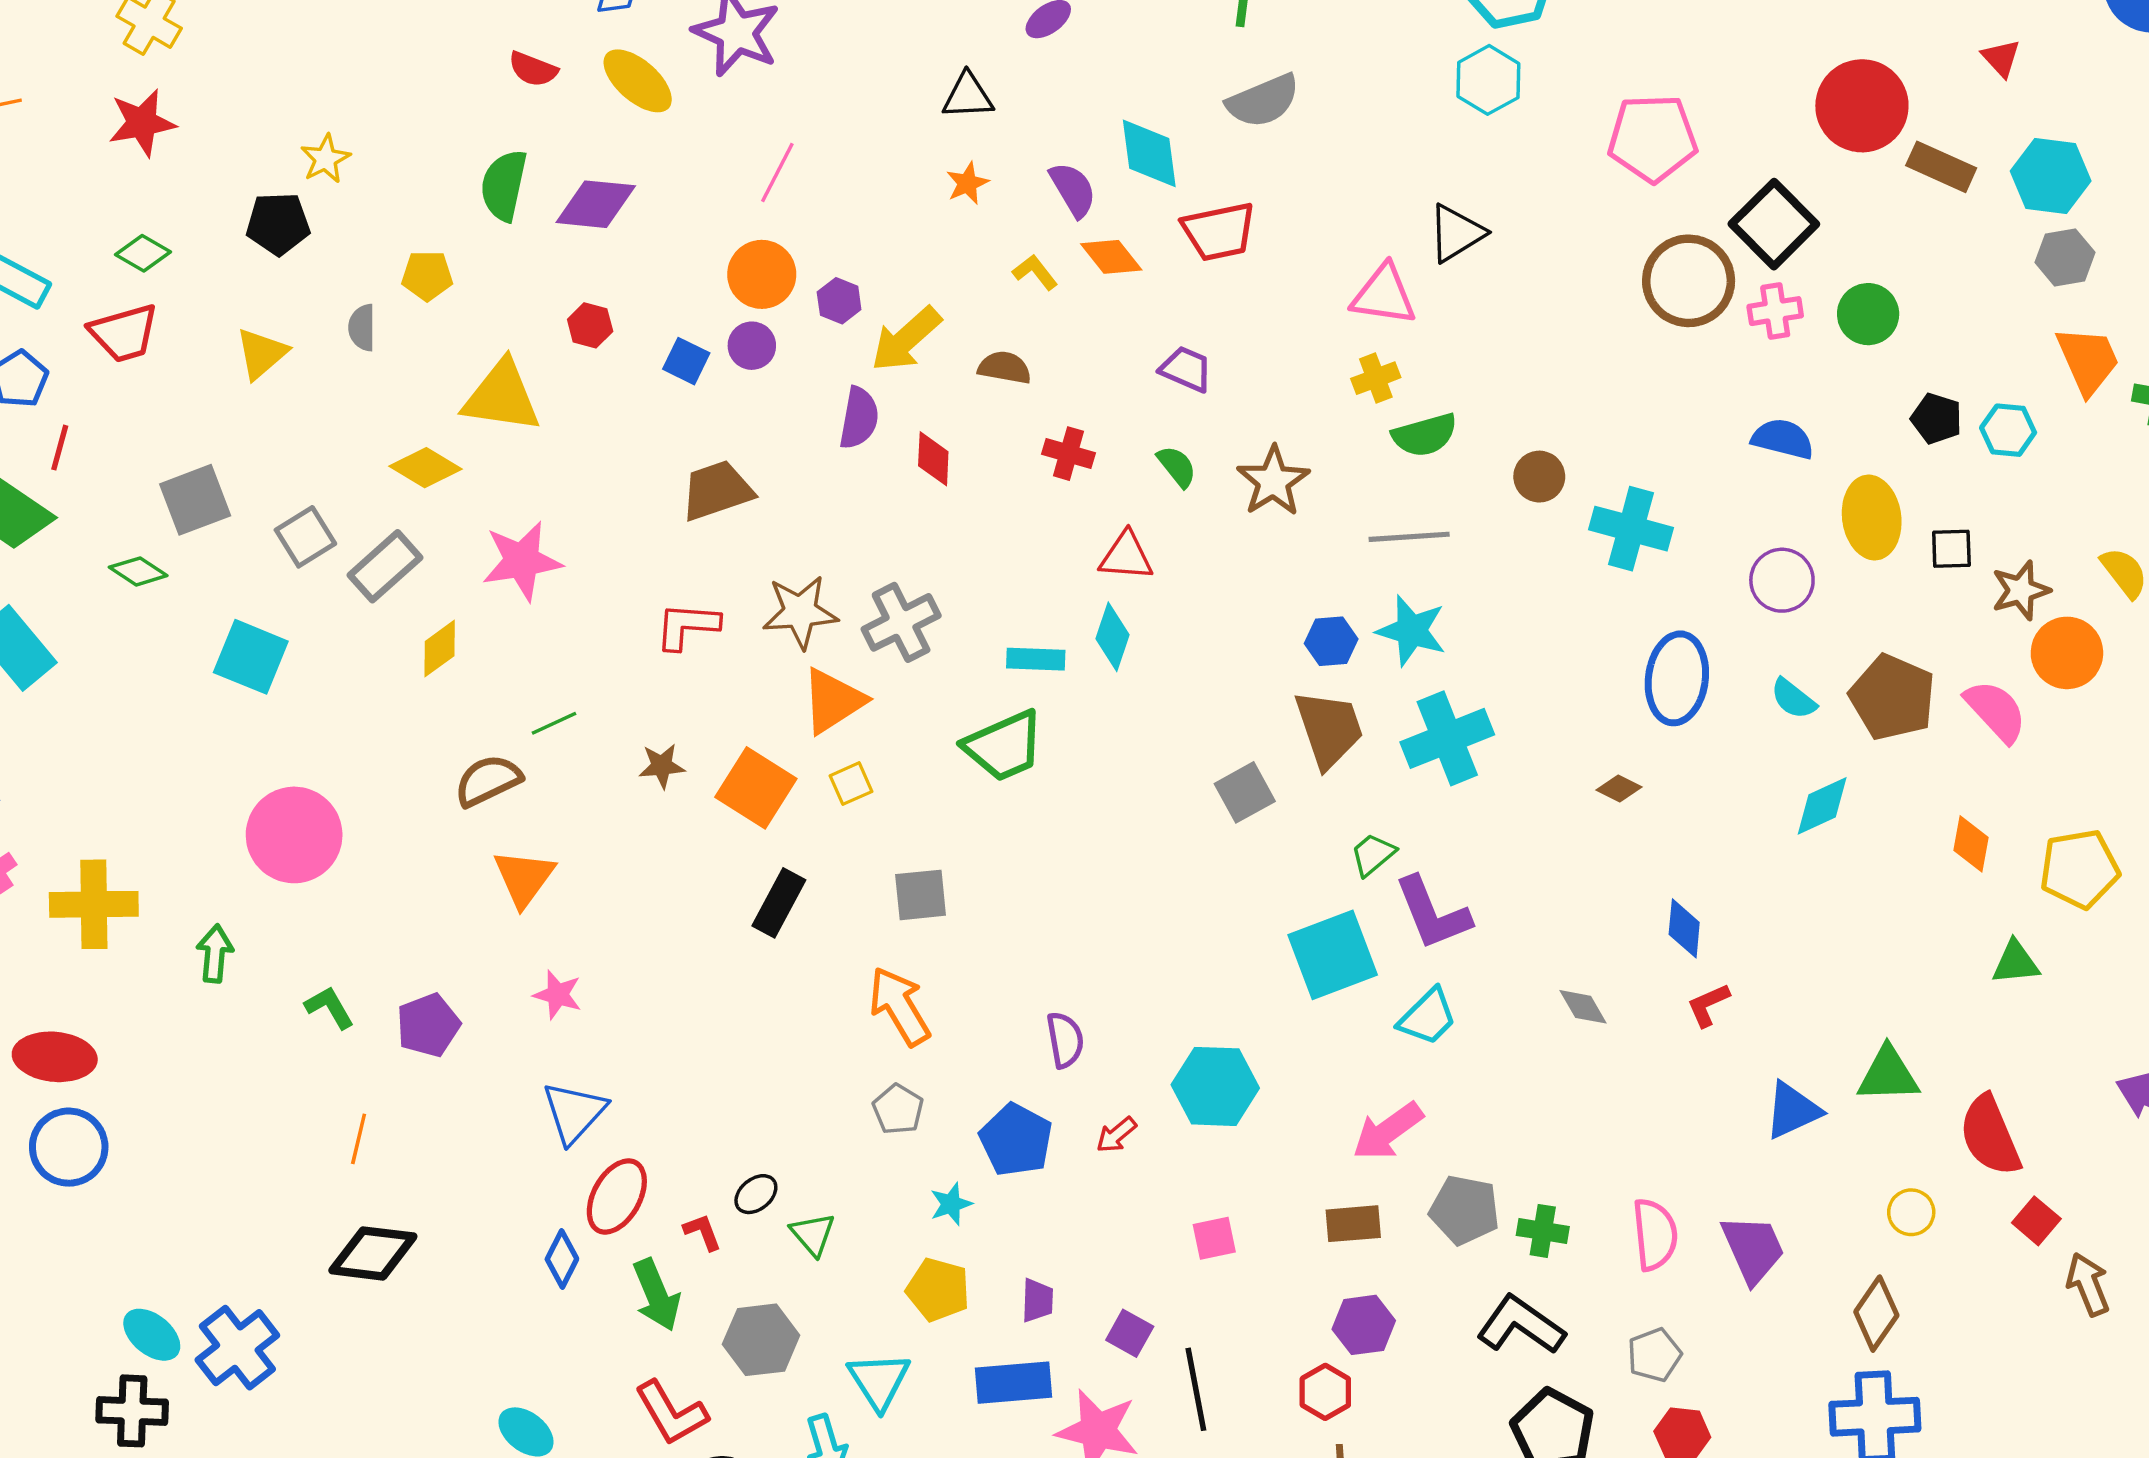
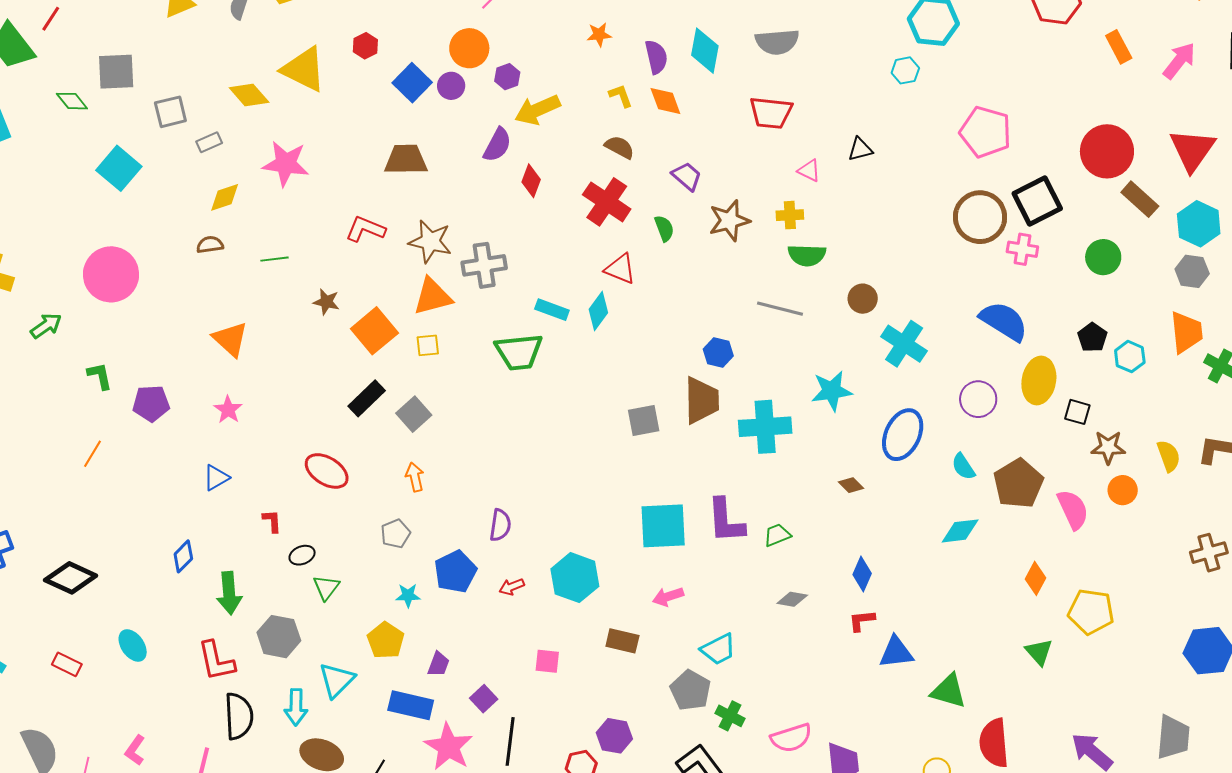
red triangle: (2001, 58) -> (1192, 150), size x2.0
cyan hexagon: (1488, 80) -> (905, 70), size x0.7
red trapezoid: (1219, 232) -> (771, 113), moved
black triangle: (1456, 233) -> (860, 149), size x0.7
pink triangle: (1384, 295) -> (809, 171), size x0.6
green circle: (1868, 314) -> (1103, 257), moved
blue square: (686, 361) -> (412, 83), size x1.4
brown semicircle: (1005, 368) -> (620, 147), moved
blue semicircle: (1783, 439) -> (1004, 321), size x1.4
red cross: (1068, 454) -> (607, 202), size x1.6
brown star: (1273, 481) -> (729, 221), moved
gray rectangle: (385, 566) -> (209, 142), size x0.6
cyan star: (1411, 631) -> (832, 391), moved, turned 30
orange circle: (2067, 653) -> (1123, 490), size x0.7
brown semicircle: (488, 781) -> (210, 245), moved, size x0.7
green trapezoid: (1373, 855) -> (777, 535), moved
orange triangle: (524, 878) -> (230, 339), turned -42
gray square: (921, 895) -> (414, 414), moved, turned 36
green arrow: (215, 954) -> (46, 326), turned 32
green triangle: (2016, 963) -> (1039, 652), turned 36
orange arrow: (899, 1006) -> (415, 477), size x0.6
gray diamond: (1583, 1007) -> (792, 599), turned -68
cyan trapezoid: (1428, 1017) -> (718, 649), moved
blue triangle: (1793, 1110) -> (896, 652), moved
blue triangle: (574, 1112) -> (216, 478), size x0.7
pink arrow: (1388, 1131) -> (668, 597), moved, size x0.7
red ellipse: (617, 1196) -> (327, 471), moved, turned 75
brown rectangle: (1353, 1224) -> (622, 641), moved
red L-shape: (703, 1232) -> (272, 521), moved
pink semicircle: (1655, 1235) -> (791, 738), turned 60
black diamond: (373, 1253) -> (71, 578), moved

